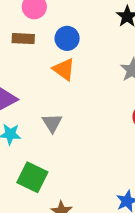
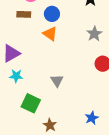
gray triangle: (52, 123) -> (57, 81), moved

